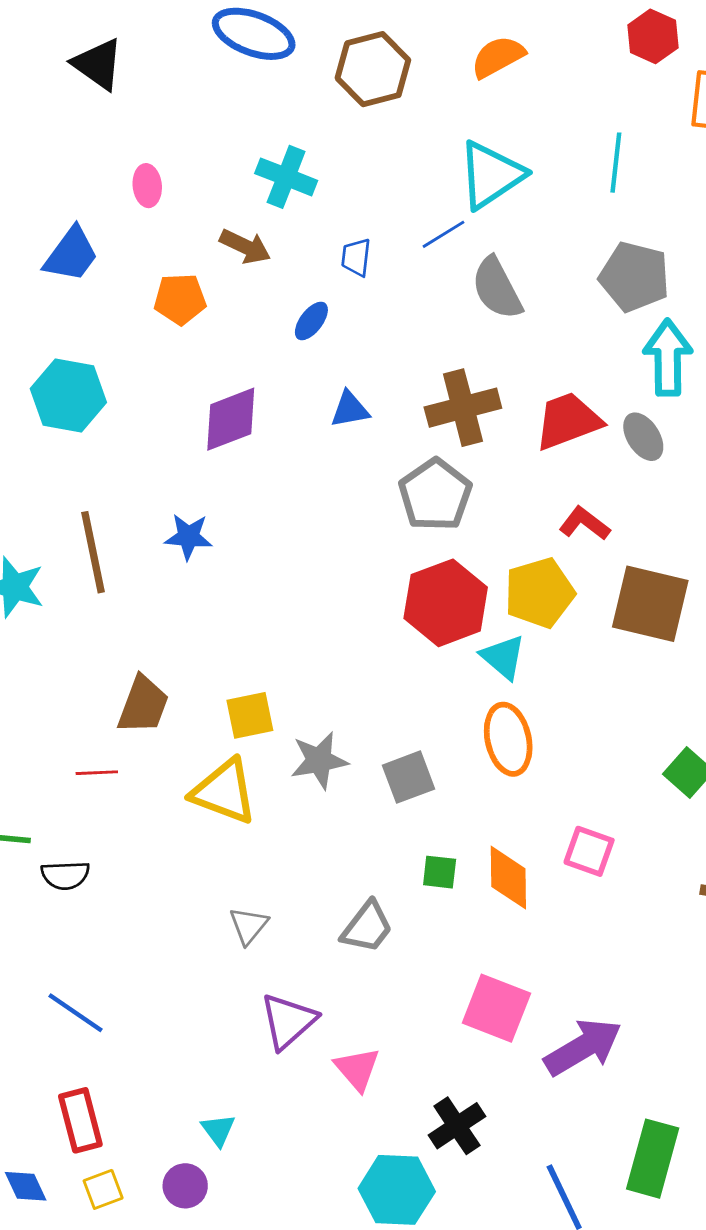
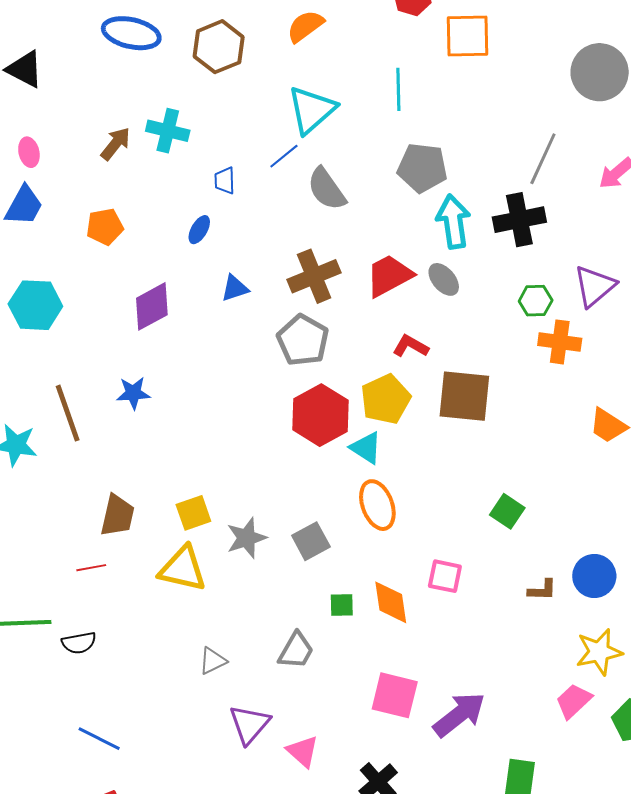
pink ellipse: (147, 186) -> (29, 152), moved
brown arrow: (245, 246) -> (116, 144), moved, turned -69
gray triangle: (249, 926) -> (213, 661), turned 32

